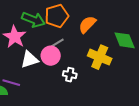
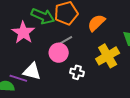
yellow cross: (100, 57) -> (108, 56), turned 35
white triangle: (29, 60) -> (32, 71), moved, turned 30

